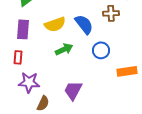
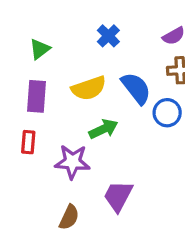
blue circle: (101, 50) -> (167, 113), moved
purple star: (29, 82) -> (72, 162), moved

